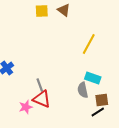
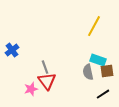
red triangle: (42, 99) -> (47, 81), turned 30
brown square: (102, 100) -> (107, 71), moved

